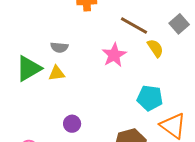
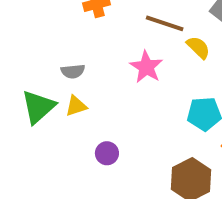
purple circle: (72, 124) -> (107, 153), moved

